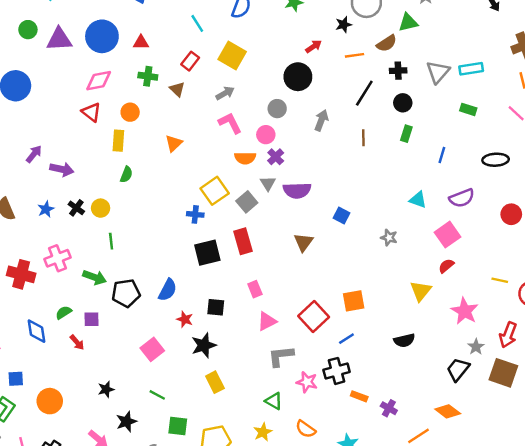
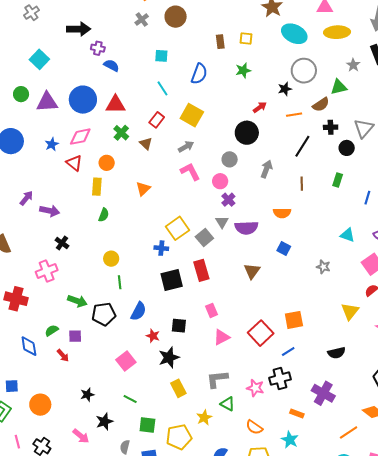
red triangle: (141, 42) -> (116, 105), size x1.5
green cross: (148, 76) -> (121, 133), turned 35
black circle: (403, 103) -> (347, 148), moved
orange semicircle: (245, 158) -> (282, 213), moved
yellow circle: (101, 208) -> (111, 259), moved
blue star: (46, 209) -> (52, 144), moved
green line: (111, 241) -> (120, 282), moved
pink cross: (58, 258) -> (47, 271), moved
gray L-shape: (281, 356) -> (217, 379), moved
orange rectangle: (359, 396) -> (297, 413), moved
purple cross: (389, 408) -> (323, 393), moved, size x1.6
yellow star: (263, 432) -> (204, 418), moved

